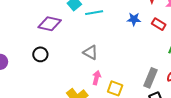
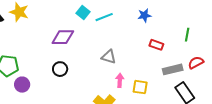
red rectangle: (159, 24) -> (156, 45), moved
gray rectangle: (151, 78) -> (173, 69), turned 66

